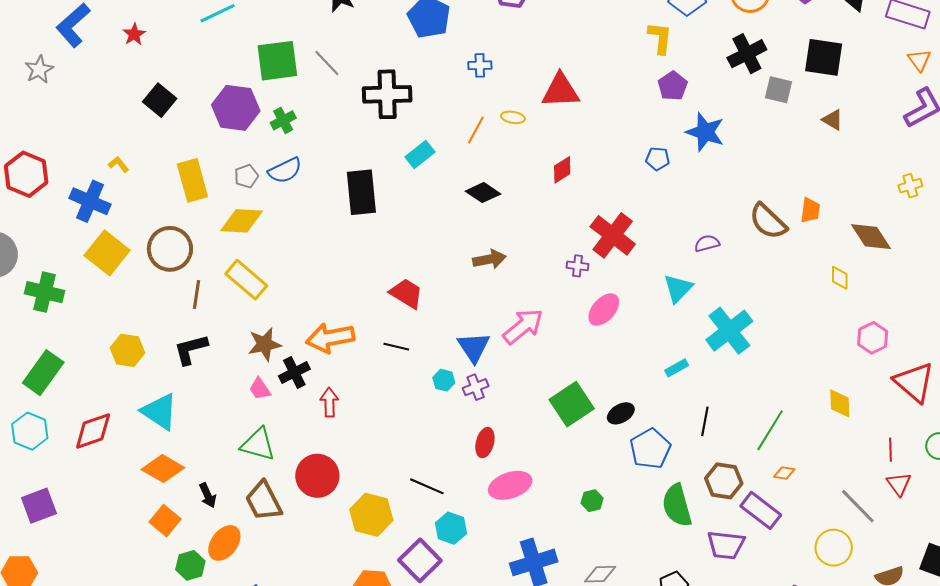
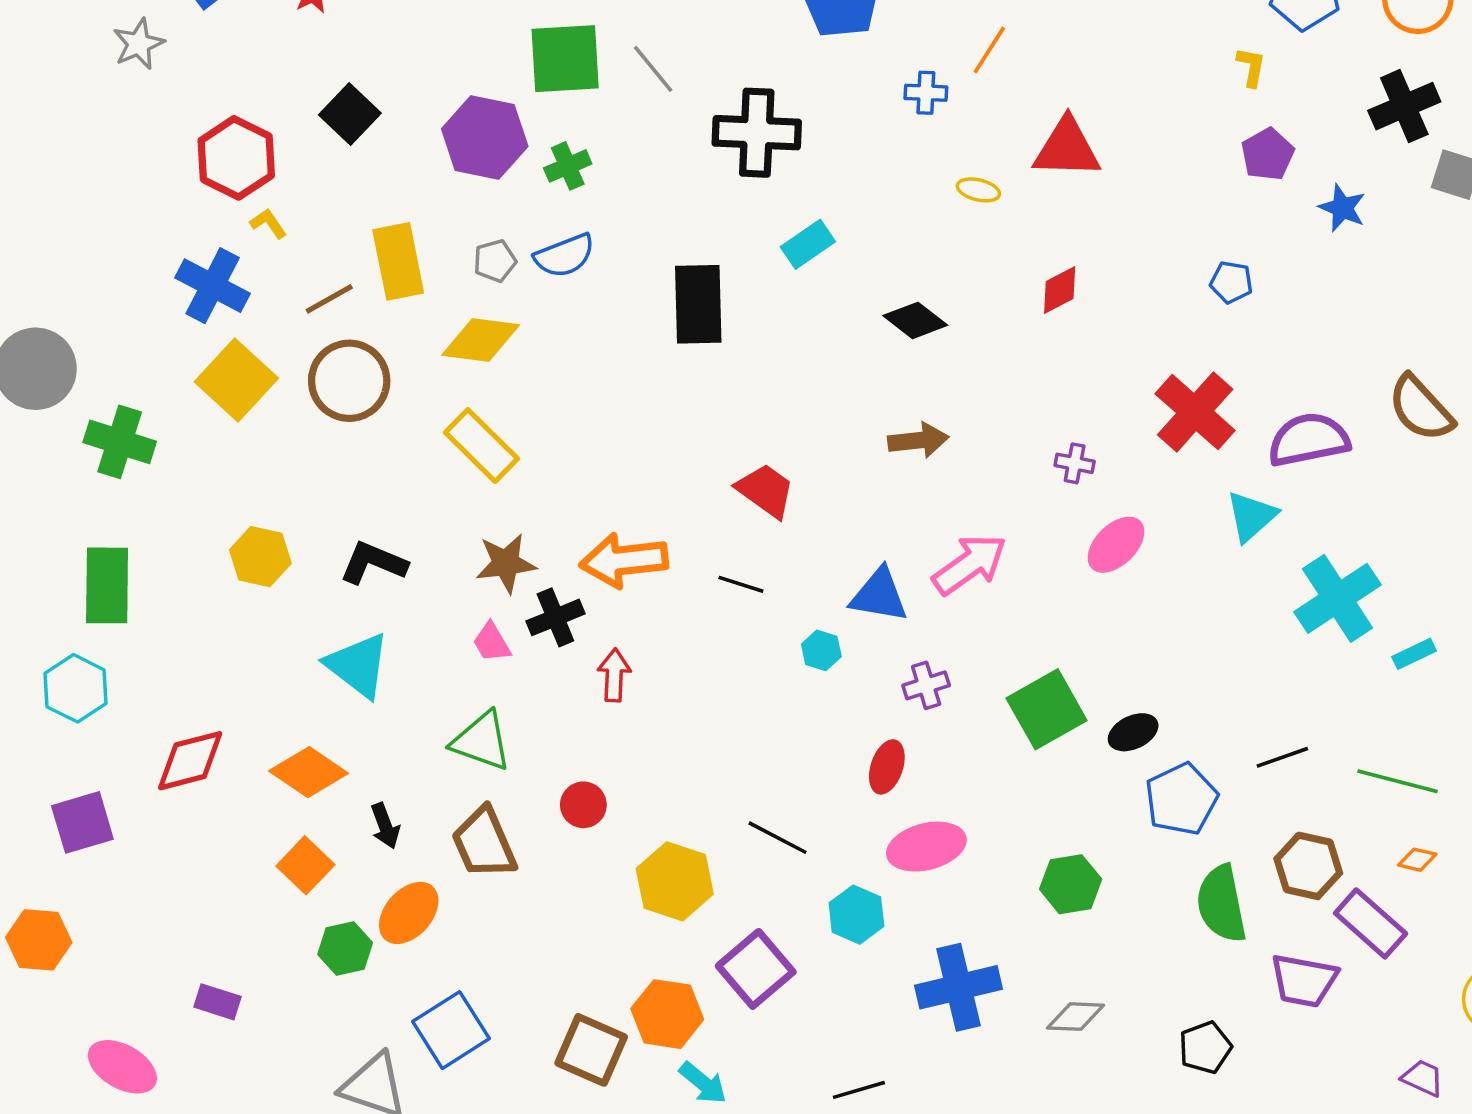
yellow L-shape: (660, 38) -> (1251, 67), size x0.7
orange line: (476, 130) -> (989, 50), moved
blue star: (705, 132) -> (1342, 208), moved, size x0.7
red hexagon: (26, 174) -> (236, 158), moved
red cross: (613, 235) -> (1195, 412), moved
purple semicircle: (707, 243) -> (1309, 440), size x1.8
brown line: (196, 295) -> (329, 299), moved, turned 48
blue triangle: (474, 347) -> (879, 595), turned -51
black L-shape: (191, 349) -> (373, 563), turned 33
cyan rectangle: (677, 368) -> (1414, 654), moved
green rectangle: (43, 373) -> (107, 585), turned -39
purple cross: (476, 387) -> (926, 685), moved
cyan triangle: (159, 412) -> (358, 665), moved
black line: (705, 421) -> (1282, 757), turned 56
green line: (770, 430) -> (1398, 781), turned 69
red diamond: (93, 431) -> (190, 761), moved
red circle: (317, 476) -> (583, 805), size x0.6
green hexagon: (592, 501) -> (1071, 884), size x1.5
cyan hexagon: (451, 528) -> (856, 915), moved

